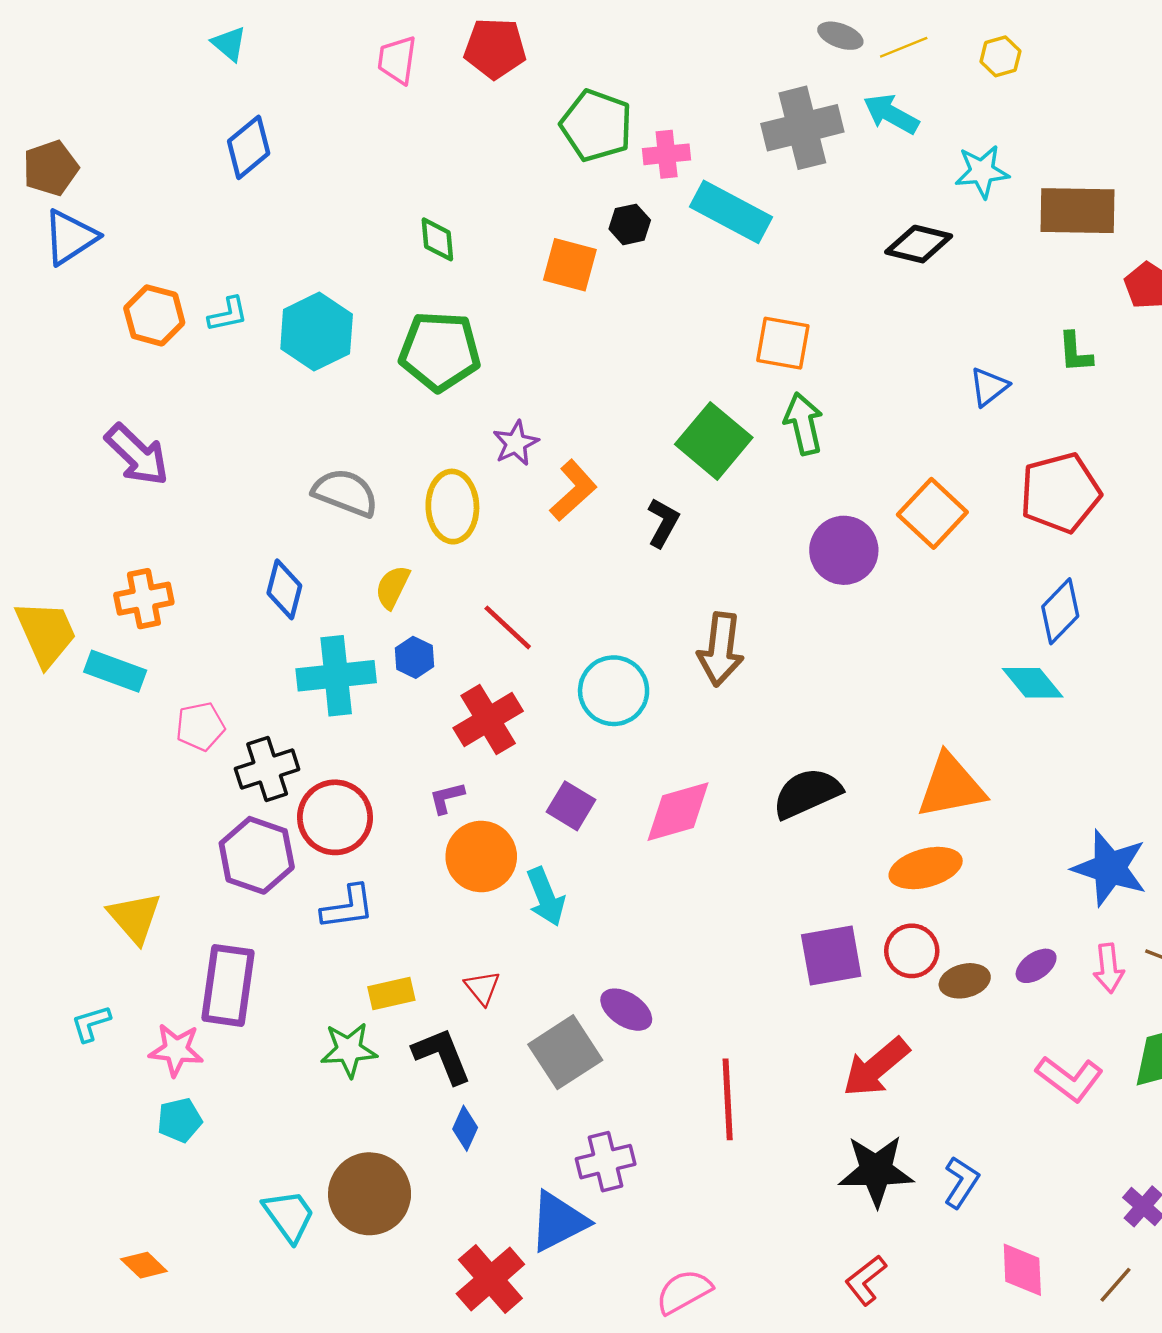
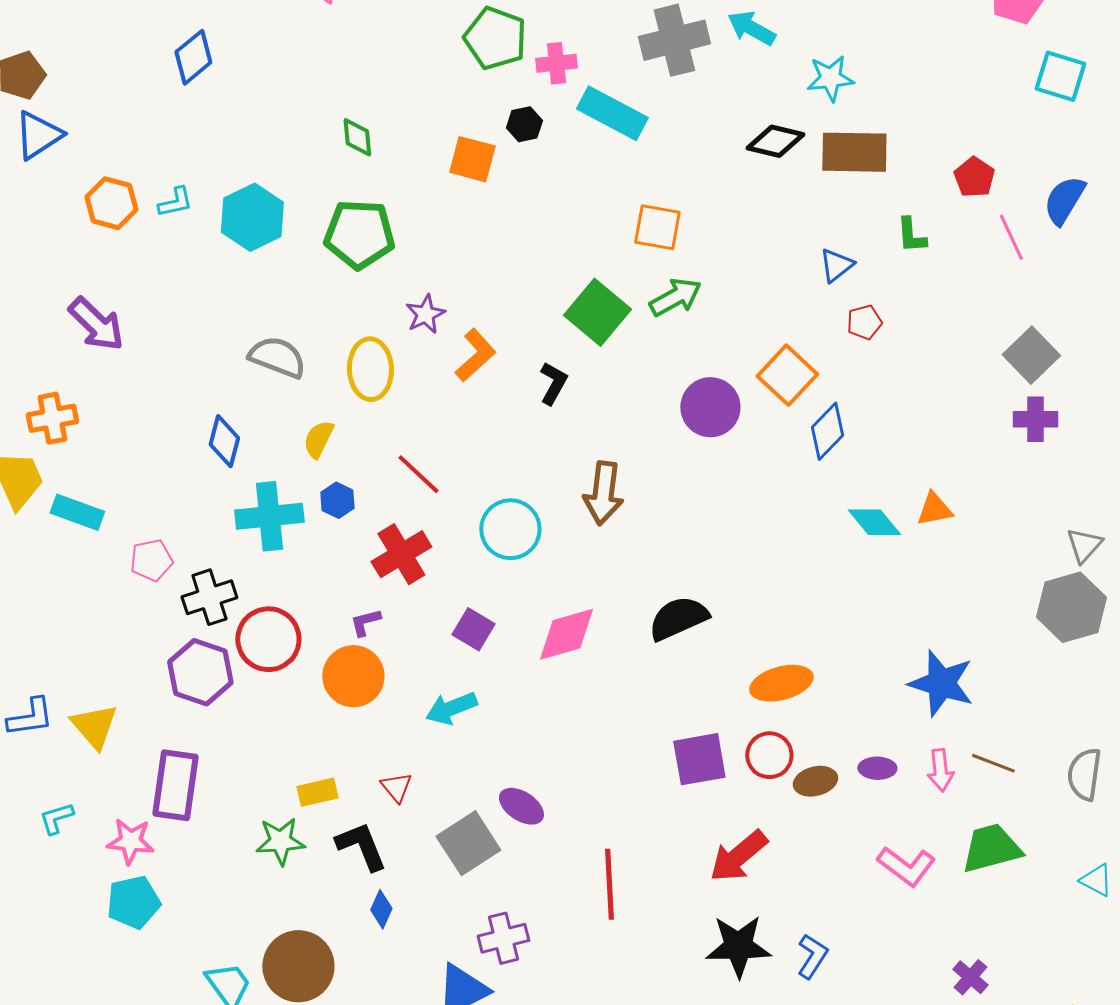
brown rectangle: (1078, 211) -> (854, 152), moved
green arrow: (804, 424) -> (675, 297), turned 74
red pentagon: (1060, 493) -> (864, 322), moved, size x0.5
orange cross: (144, 599) -> (52, 418), moved
blue diamond: (1060, 611) -> (827, 431), moved
orange triangle: (951, 786) -> (934, 509), moved, size x0.6
orange circle: (481, 856) -> (353, 676), moved
cyan arrow: (546, 897) -> (451, 708), turned 90
blue L-shape: (348, 907) -> (30, 717), moved
purple ellipse: (1036, 966) -> (877, 768), turned 36
cyan pentagon: (180, 1120) -> (133, 902), size x1.4

